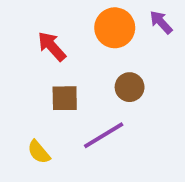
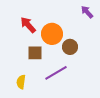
orange circle: (115, 28) -> (52, 34), moved
yellow semicircle: (39, 152) -> (21, 82), turned 48

